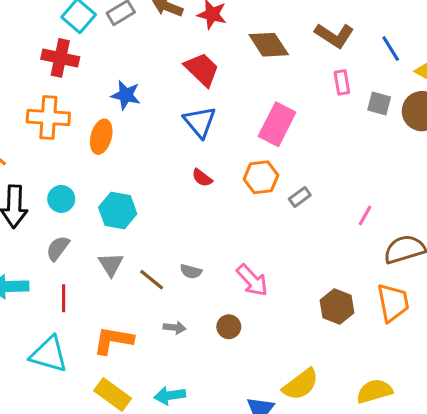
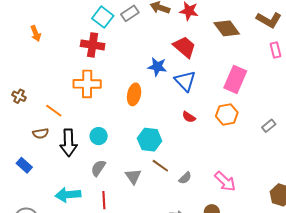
blue star: (126, 95) -> (157, 67), moved
orange ellipse: (101, 137) -> (134, 94), moved
gray rectangle: (300, 197) -> (269, 126), moved
cyan hexagon: (118, 211) -> (150, 140), moved
gray semicircle: (191, 271) -> (185, 178), turned -56
brown line: (152, 280) -> (160, 166), moved

